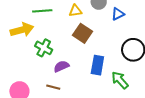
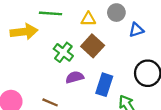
green cross: (44, 48) -> (63, 52), moved
purple semicircle: (61, 66) -> (75, 77), moved

